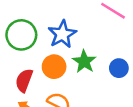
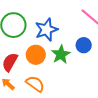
blue circle: (119, 68) -> (84, 45), moved

